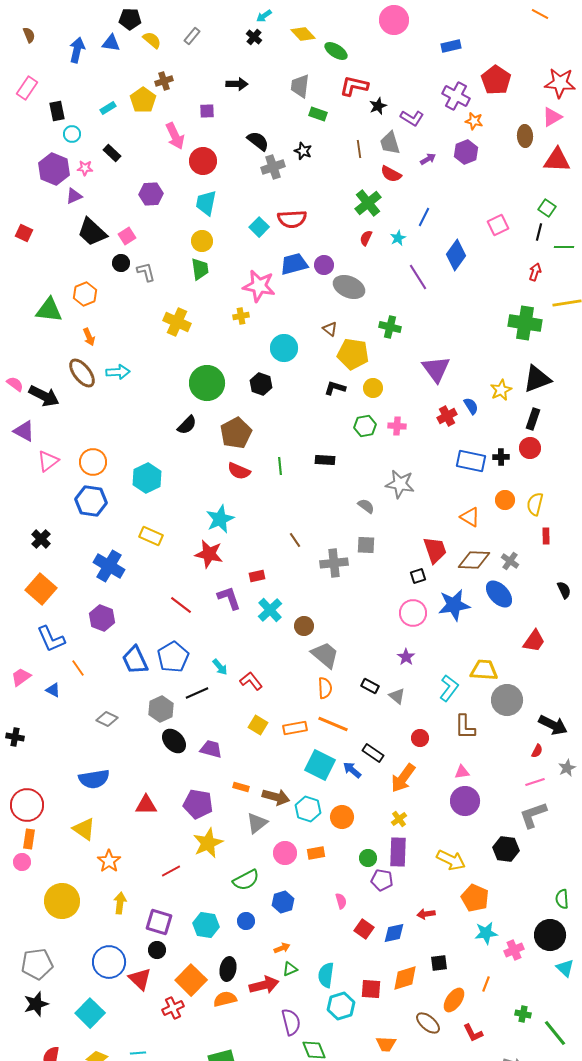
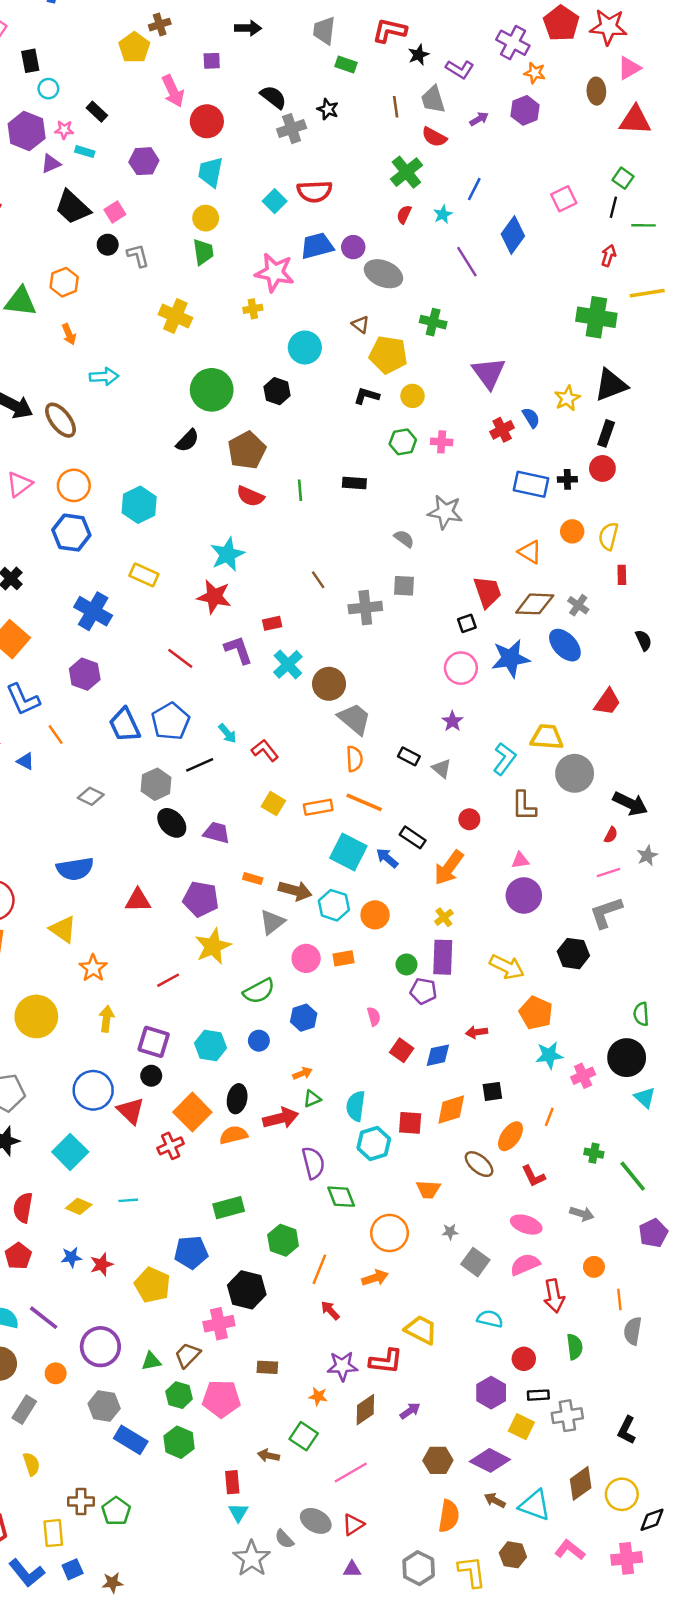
red star: (560, 83) -> (608, 27), moved
cyan rectangle: (108, 108) -> (85, 152), moved, turned 49
brown ellipse: (82, 373) -> (60, 420), moved
brown circle: (304, 626) -> (329, 684), size x1.4

